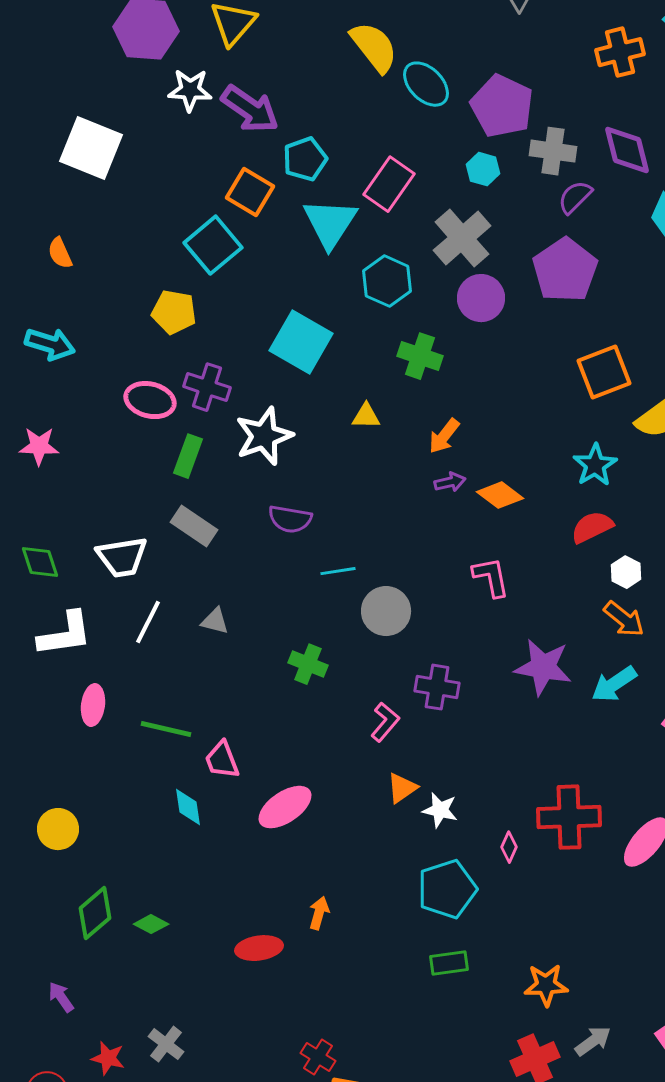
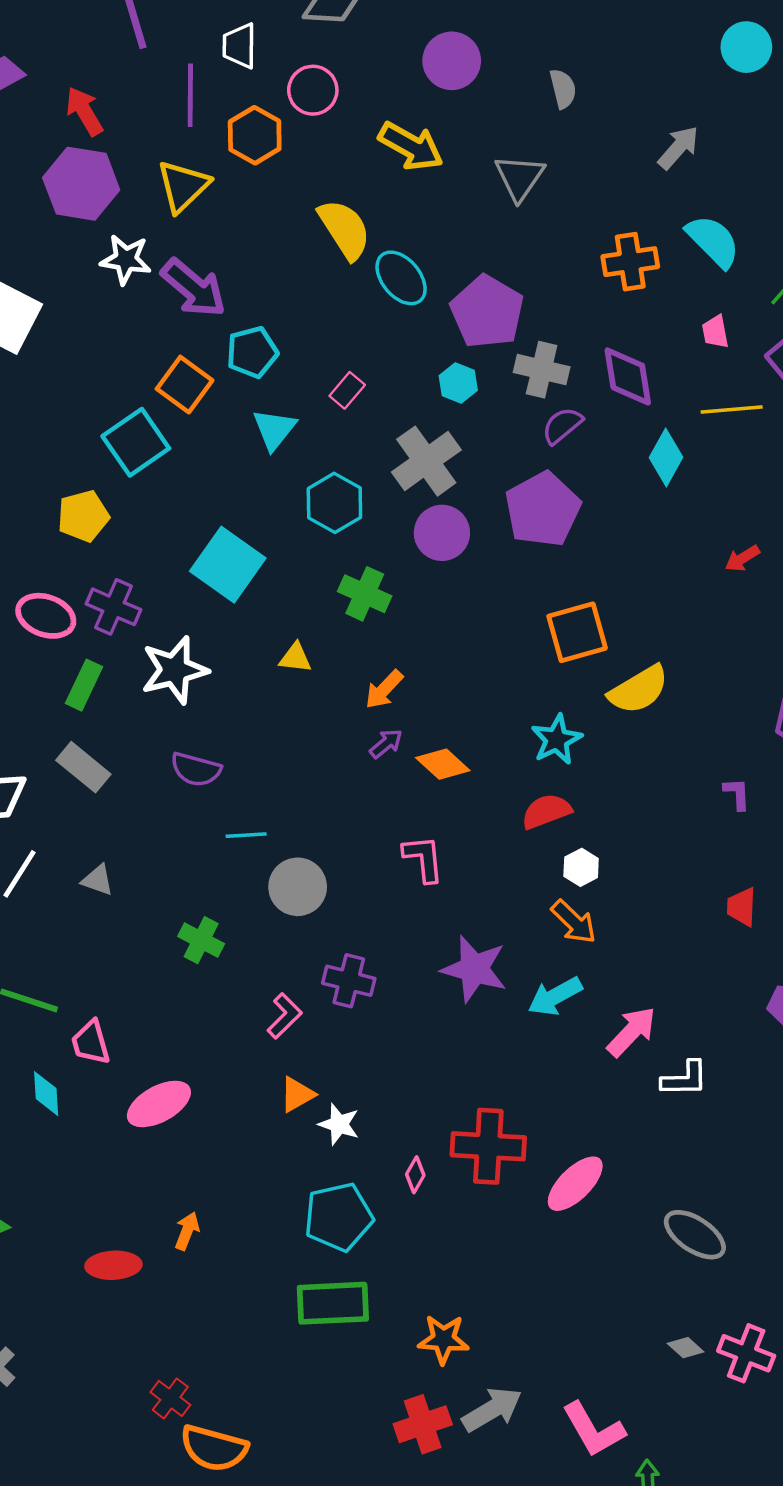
pink rectangle: (389, 184) -> (347, 390), size x0.6
cyan triangle: (330, 223) -> (274, 429), size x0.7
yellow pentagon: (174, 312) -> (83, 516), turned -30
purple arrow: (450, 482) -> (386, 744), turned -32
green rectangle: (449, 963) -> (333, 1303), size x1.6
gray arrow: (593, 1041) -> (492, 1410), size x1.4

